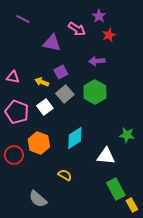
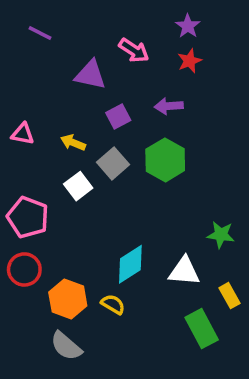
purple star: (99, 16) -> (188, 26), moved
purple square: (61, 72) -> (118, 116), moved
pink pentagon: (17, 112) -> (28, 217), moved
cyan diamond: (75, 138) -> (130, 264), moved
orange hexagon: (39, 143) -> (68, 299), moved
yellow rectangle: (132, 205) -> (230, 296), moved

